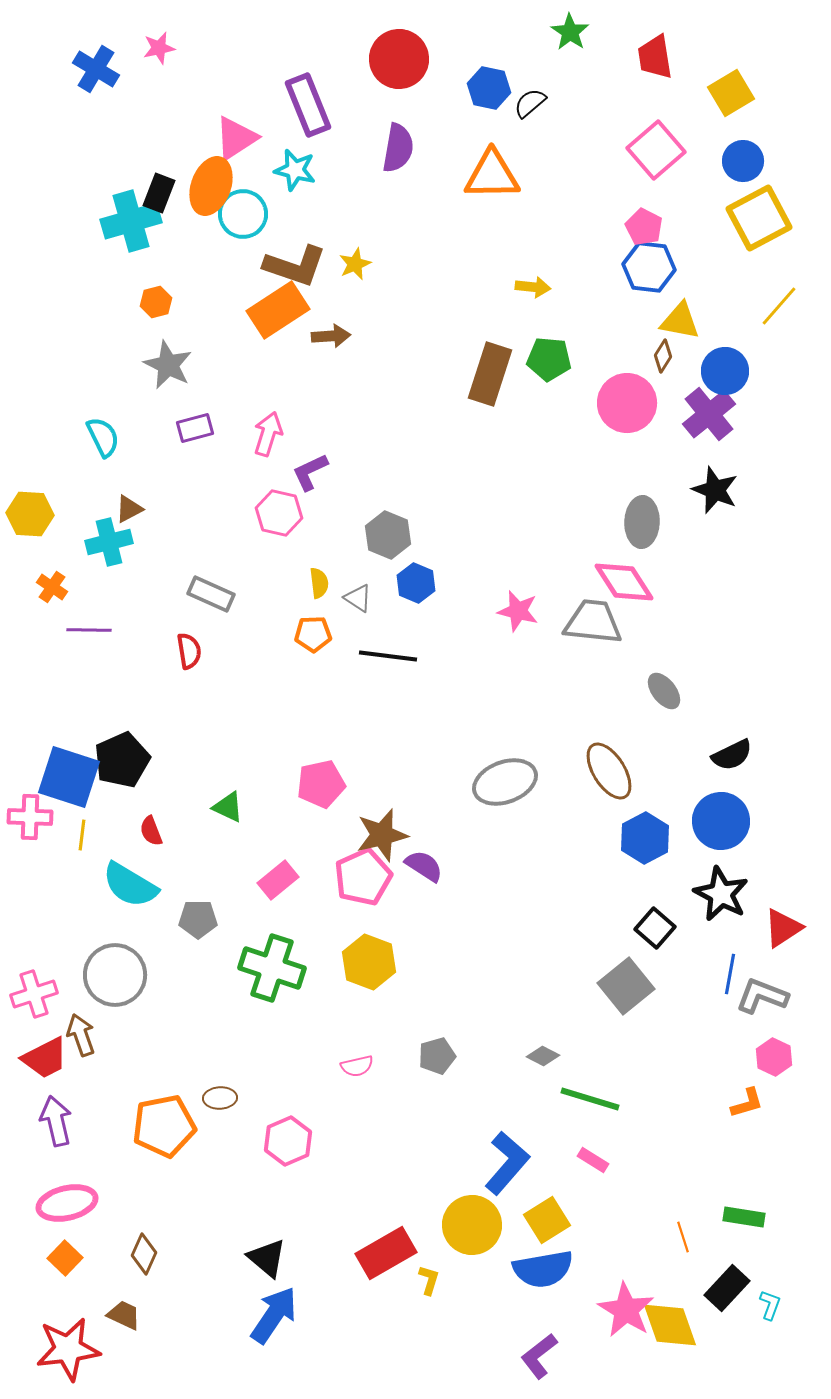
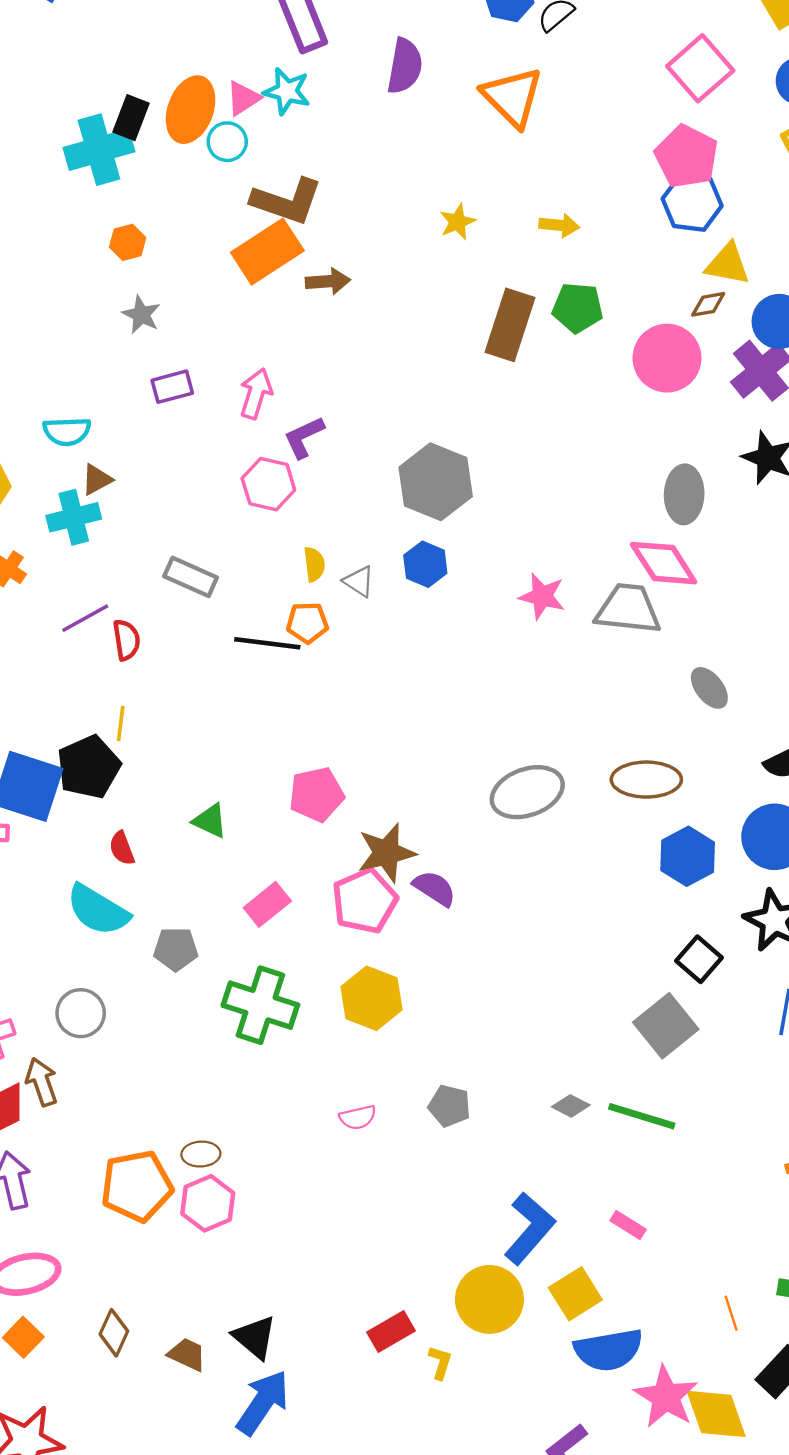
pink triangle: (236, 138) -> (243, 98), moved, size x0.7
orange triangle: (492, 175) -> (512, 97), turned 46
cyan circle: (243, 214) -> (227, 142), size x0.7
pink pentagon: (644, 227) -> (686, 157), size x1.5
yellow star: (355, 264) -> (457, 222), moved
brown diamond: (663, 356) -> (708, 304), turned 48
gray star: (168, 365) -> (141, 315), size x0.7
cyan semicircle: (103, 437) -> (67, 431), moved, turned 114
gray hexagon: (388, 535) -> (436, 482), moved, size x1.4
purple line: (89, 630) -> (85, 618), moved, turned -30
red semicircle: (189, 651) -> (126, 640), moved
black line: (388, 656) -> (267, 643), moved
brown ellipse: (609, 771) -> (646, 780), turned -58
yellow line: (82, 835) -> (121, 723), moved
gray circle: (115, 975) -> (81, 1013), size x0.7
gray pentagon: (437, 1056) -> (449, 1106), turned 30
green line: (590, 1099) -> (642, 1116), moved
pink hexagon: (288, 1141) -> (208, 1203), moved
red rectangle: (386, 1253) -> (391, 1332), size x0.7
blue semicircle: (543, 1269) -> (609, 1350), moved
brown trapezoid: (124, 1315) -> (187, 1354), moved

